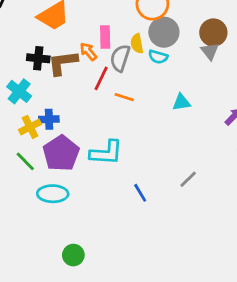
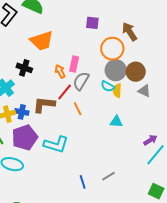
brown circle: (213, 33) -> (136, 72), moved
yellow semicircle: (137, 44) -> (117, 91), moved
gray triangle: (210, 51) -> (144, 91), turned -40
brown L-shape: (63, 63) -> (44, 105), moved
orange line: (124, 97) -> (78, 109), turned 32
blue line: (140, 193) -> (83, 182), moved

